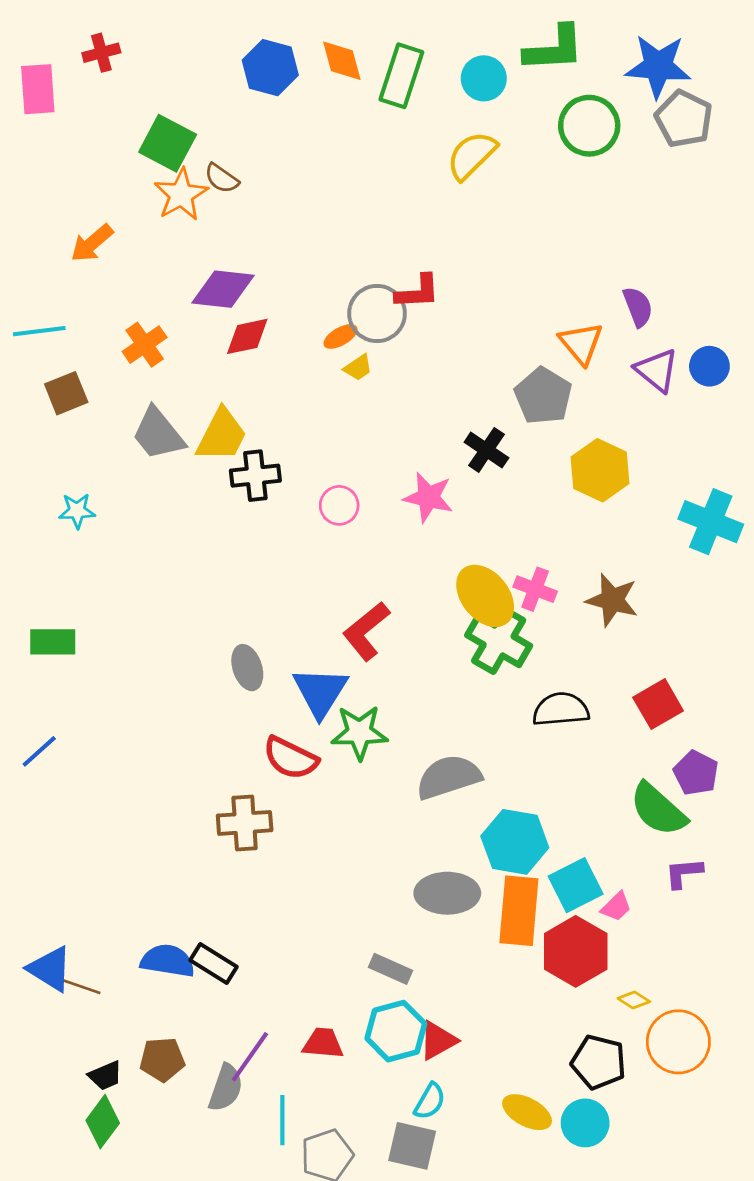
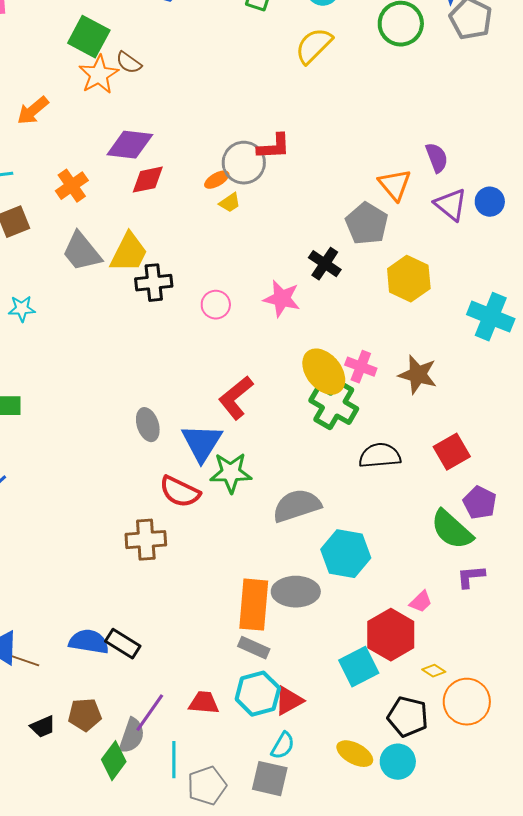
cyan square: (576, 885) -> (359, 667), moved
orange rectangle: (519, 911) -> (254, 605), moved
green diamond: (103, 1122) -> (114, 761), moved

